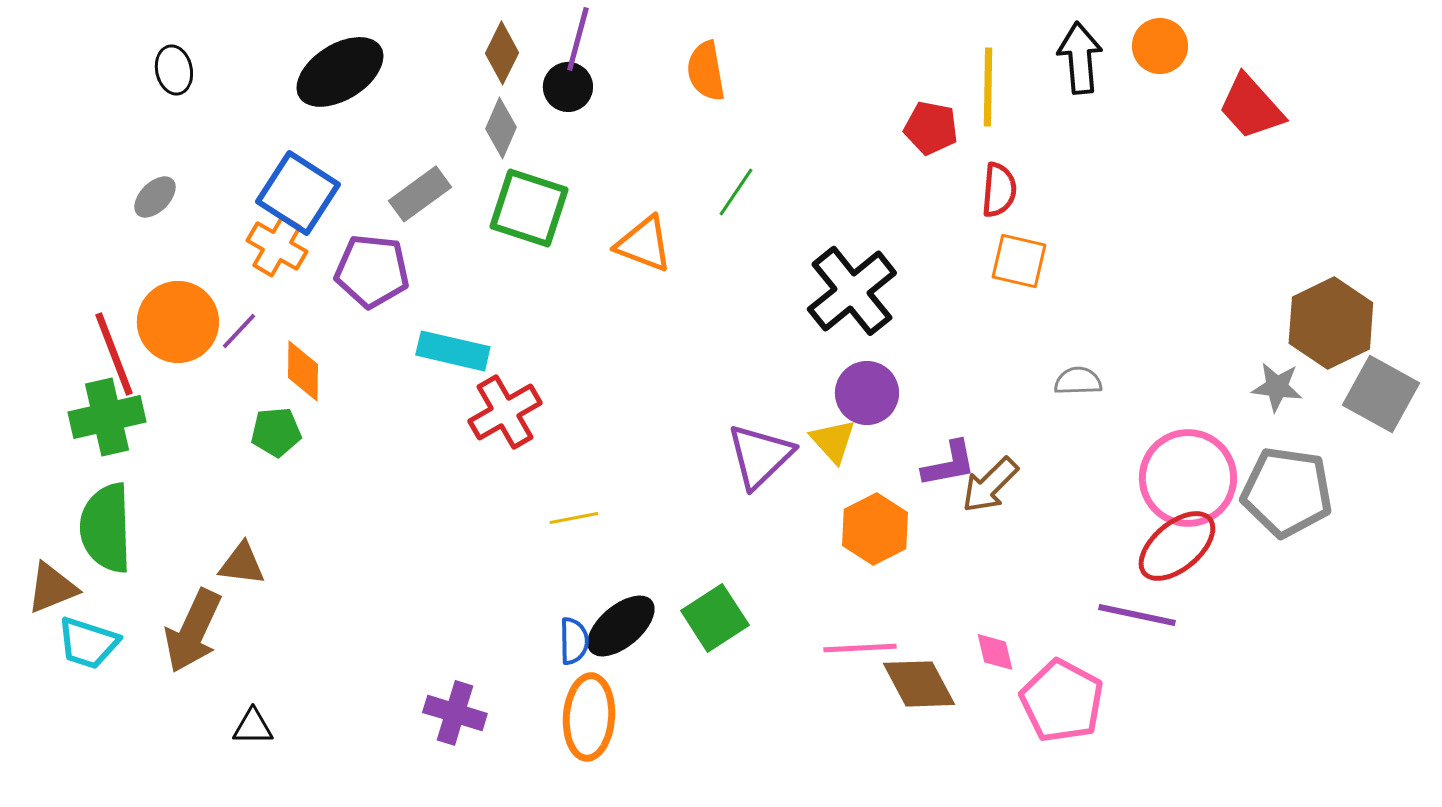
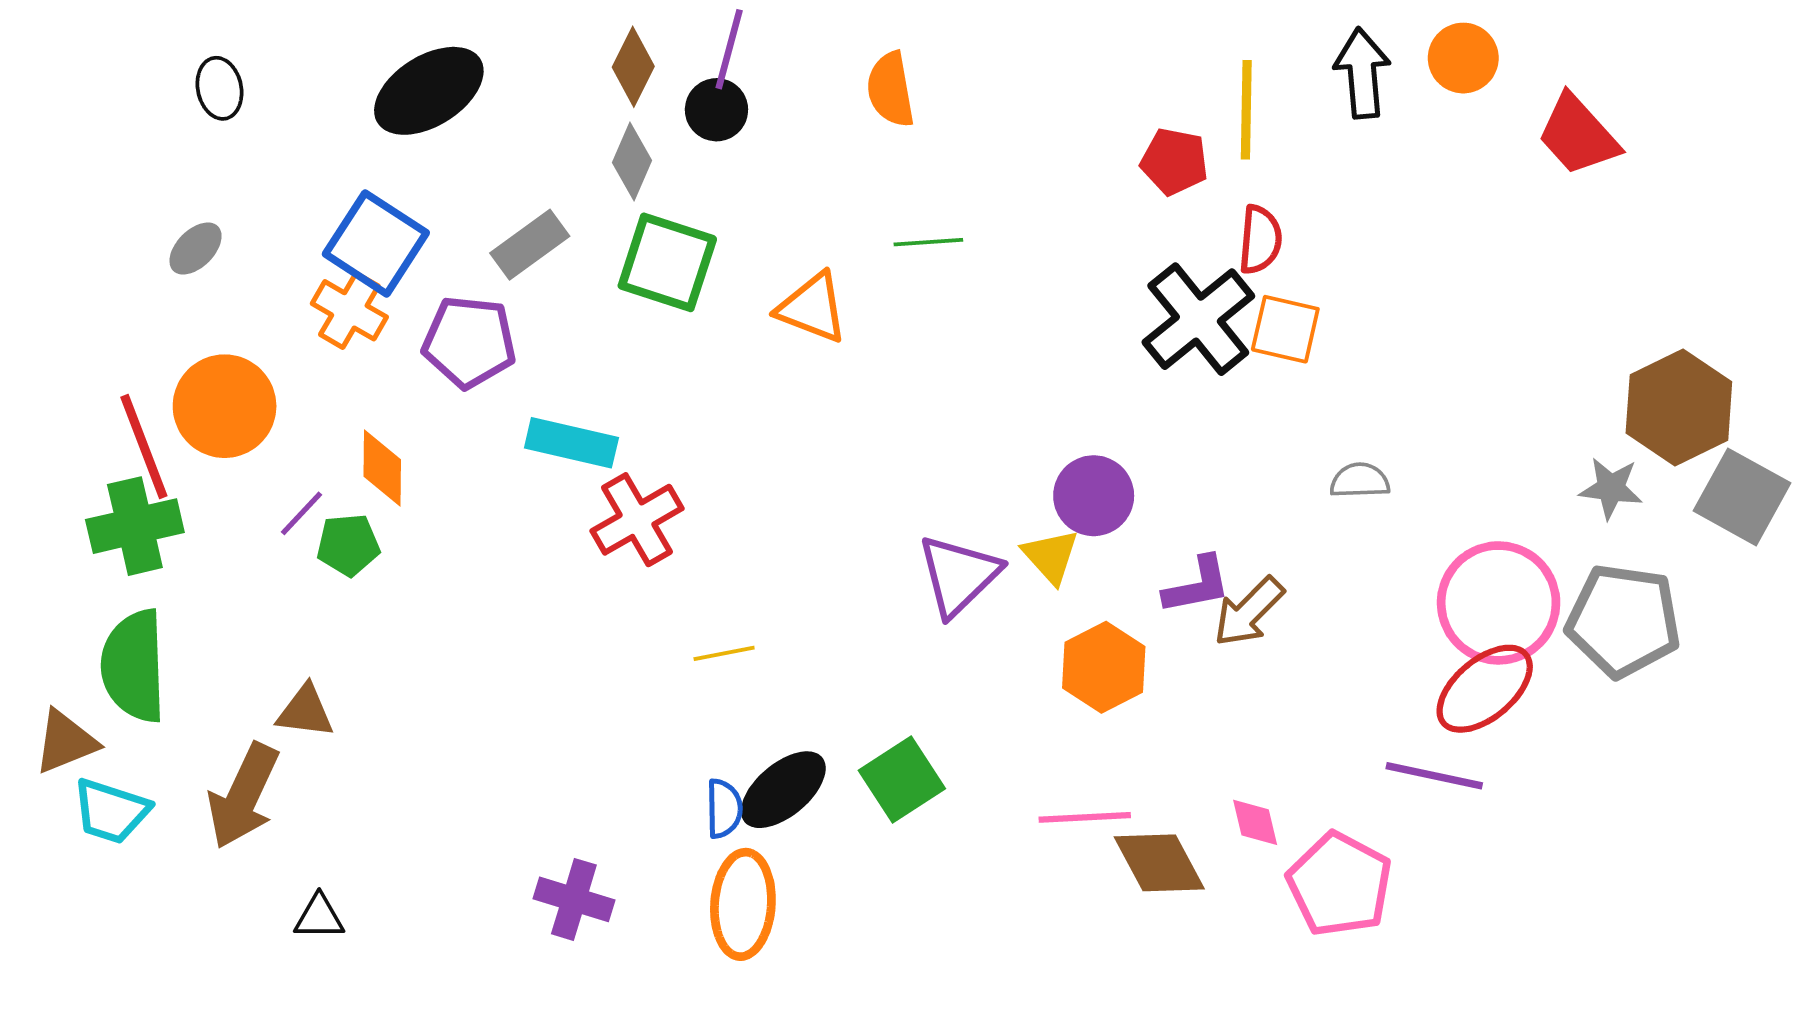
green line: (736, 192) -> (928, 242), turned 52
black cross: (852, 291) -> (1198, 319), moved
purple line: (239, 331) -> (301, 513), moved

